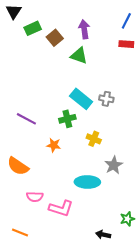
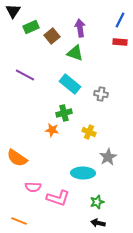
cyan rectangle: (81, 99) -> (70, 84), moved
purple line: (26, 119) -> (25, 75), moved
orange star: (54, 145) -> (52, 130), moved
green star: (127, 219) -> (97, 202), moved

